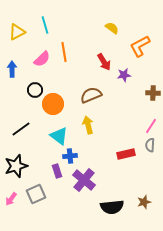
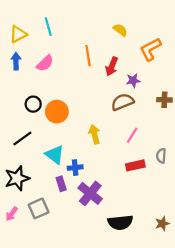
orange line: (64, 52) -> (88, 56), moved
red arrow: (104, 62) -> (112, 66), turned 54
blue arrow: (12, 69) -> (16, 61), moved
black circle: (35, 90) -> (33, 104), moved
brown semicircle: (91, 95) -> (122, 102), moved
pink line: (151, 126) -> (132, 135), moved
cyan triangle: (59, 136) -> (55, 155), moved
brown star: (144, 202) -> (162, 224), moved

